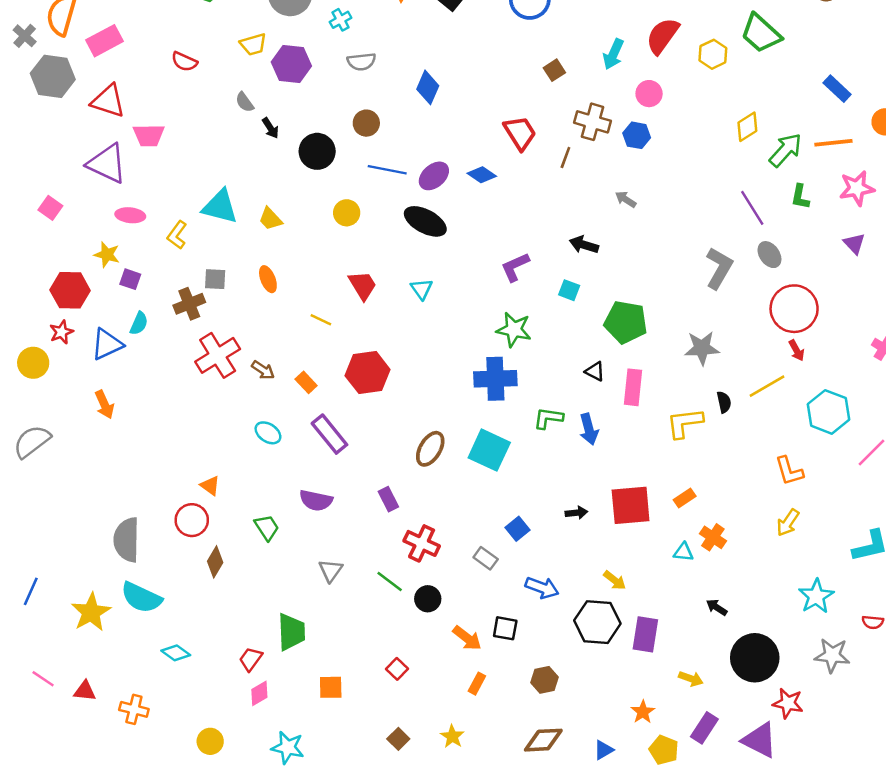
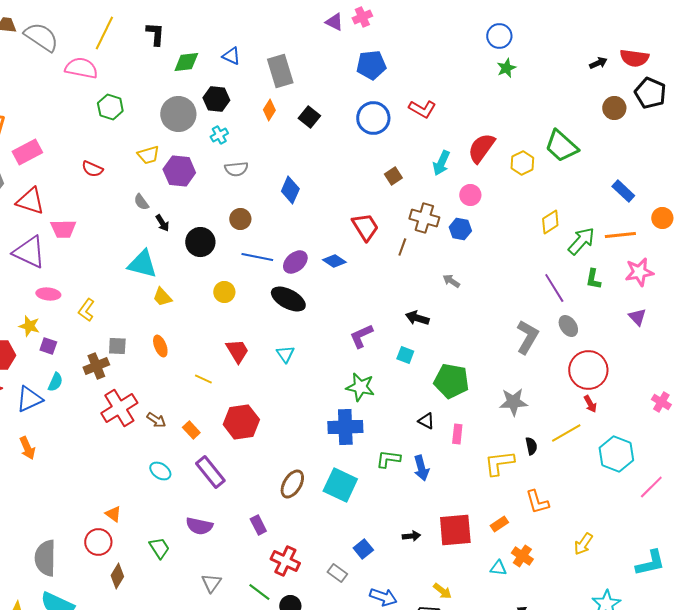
cyan triangle: (220, 207) -> (142, 264), moved
pink rectangle: (633, 387) -> (457, 434), size x0.7
orange L-shape: (789, 471) -> (537, 502), moved

